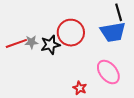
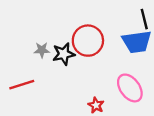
red line: (16, 43) -> (22, 85), moved

